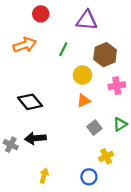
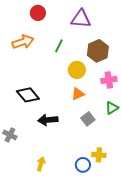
green triangle: (120, 124) -> (112, 108), moved
black arrow: (35, 138) -> (48, 120), moved
yellow cross: (106, 156) -> (99, 155), moved, turned 32

